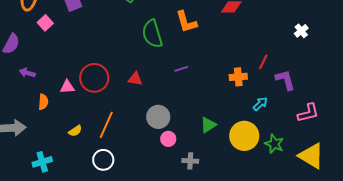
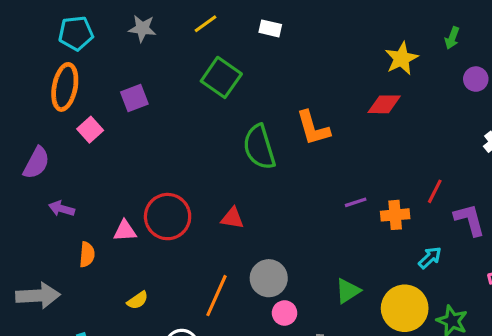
purple line: (181, 69) -> (356, 202), moved
orange line: (106, 125) -> (217, 296), moved

